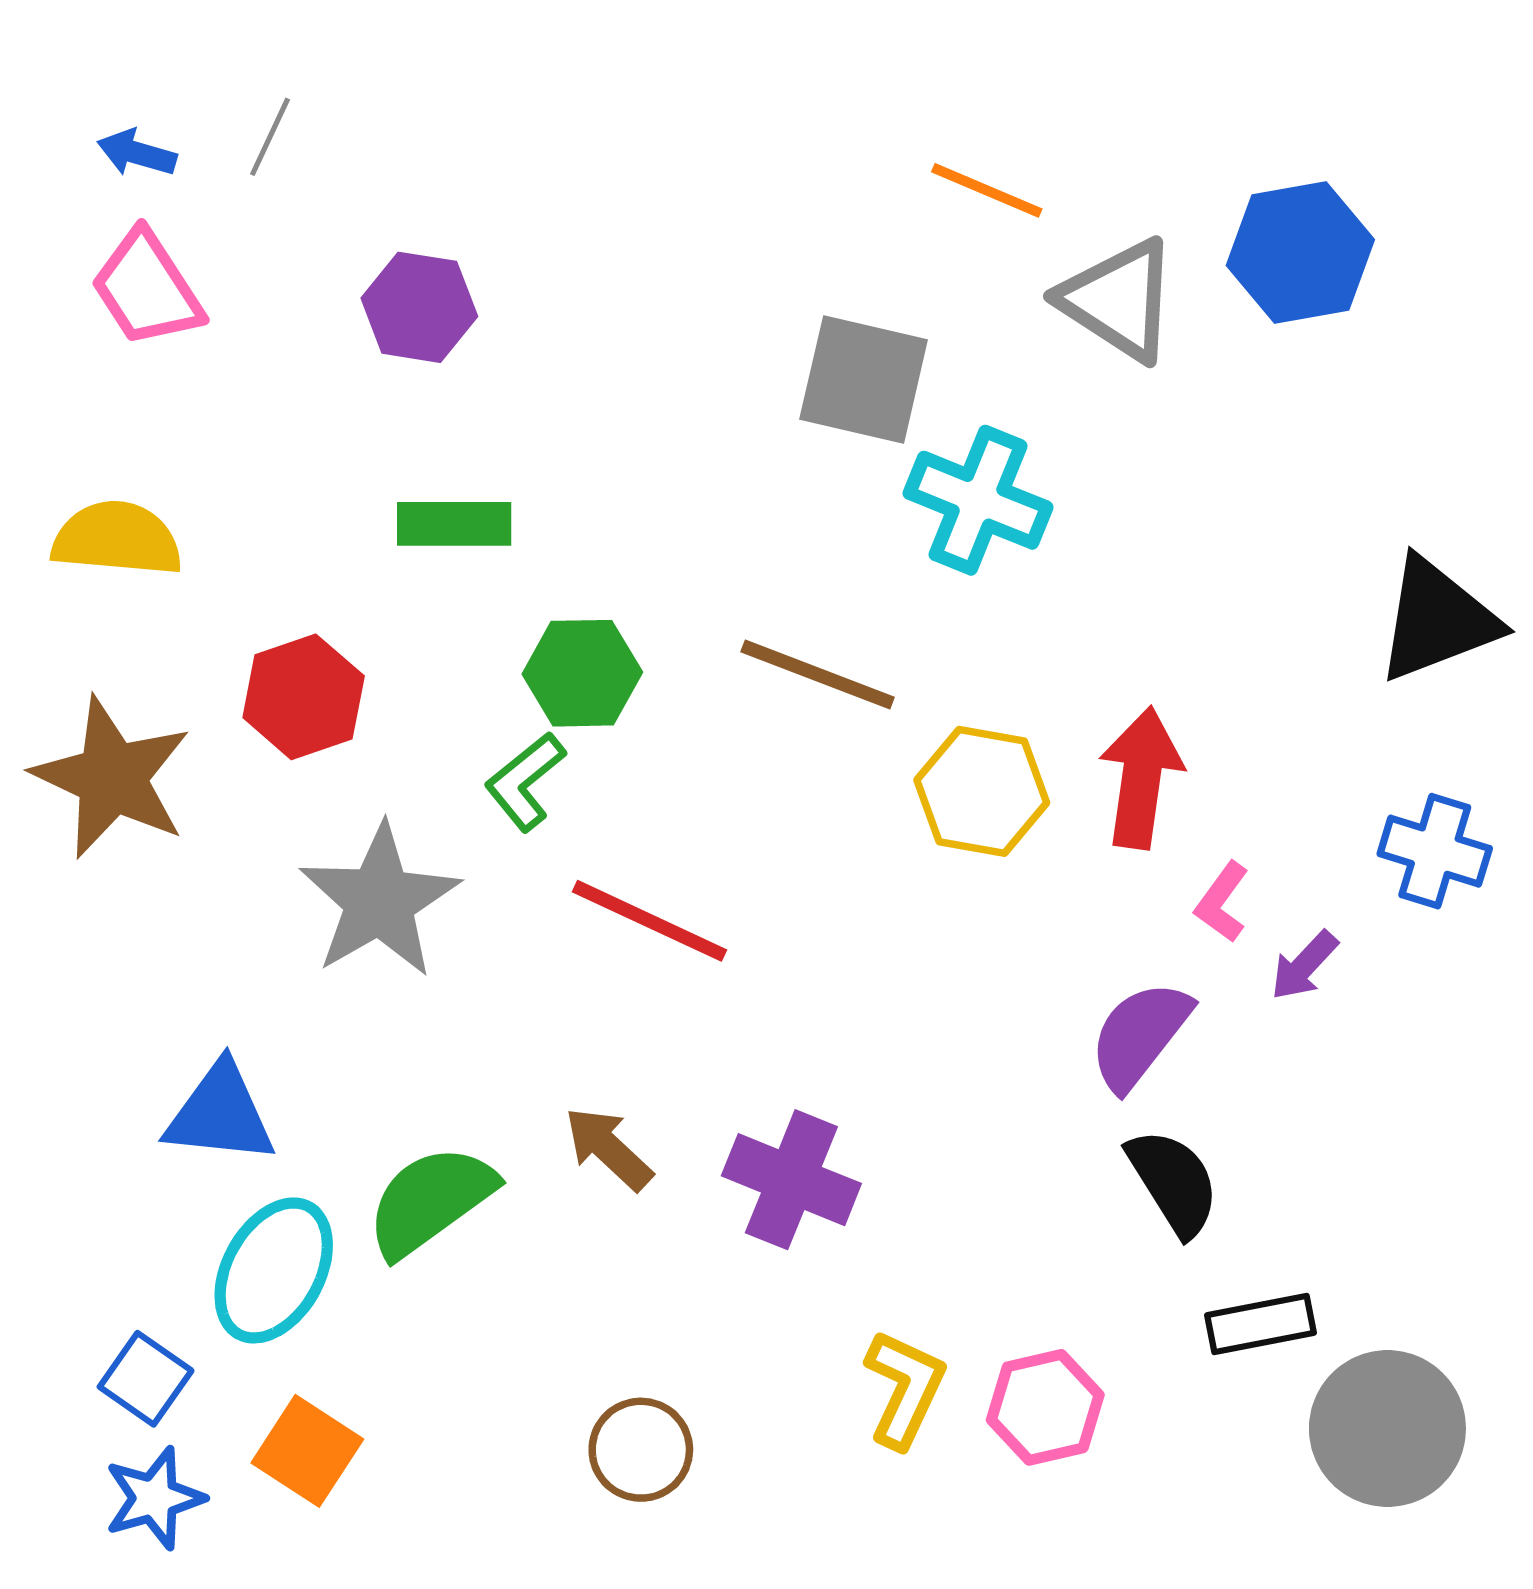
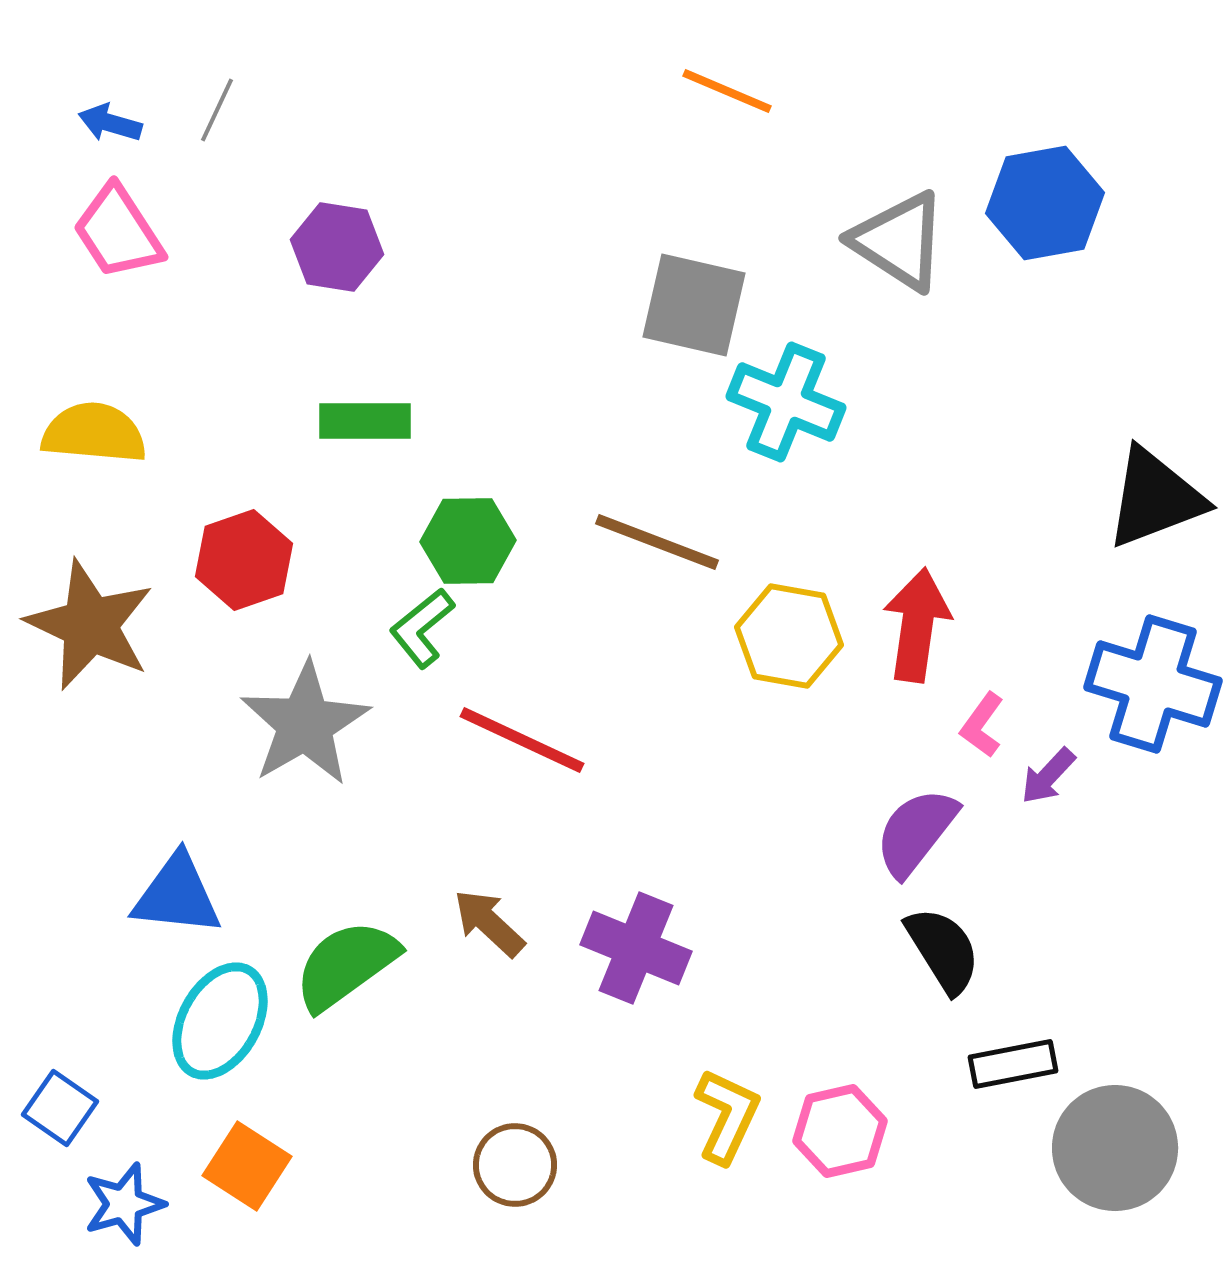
orange line: (987, 190) -> (727, 91), moved
blue cross: (1435, 851) -> (1153, 684), size x1.5
blue square: (146, 1379) -> (60, 1108), moved

